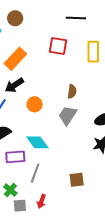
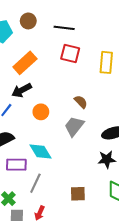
black line: (76, 18) -> (64, 28), moved
brown semicircle: (72, 91) -> (81, 102), turned -56

